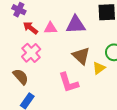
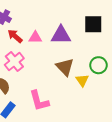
yellow triangle: (99, 68) -> (82, 80), turned -32
pink L-shape: (69, 83) -> (39, 101), moved

